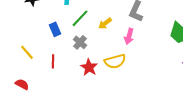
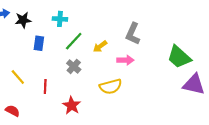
blue rectangle: (55, 29) -> (39, 43), moved, turned 32
pink arrow: (129, 36) -> (125, 60), turned -105
red star: (89, 67) -> (72, 105), moved

